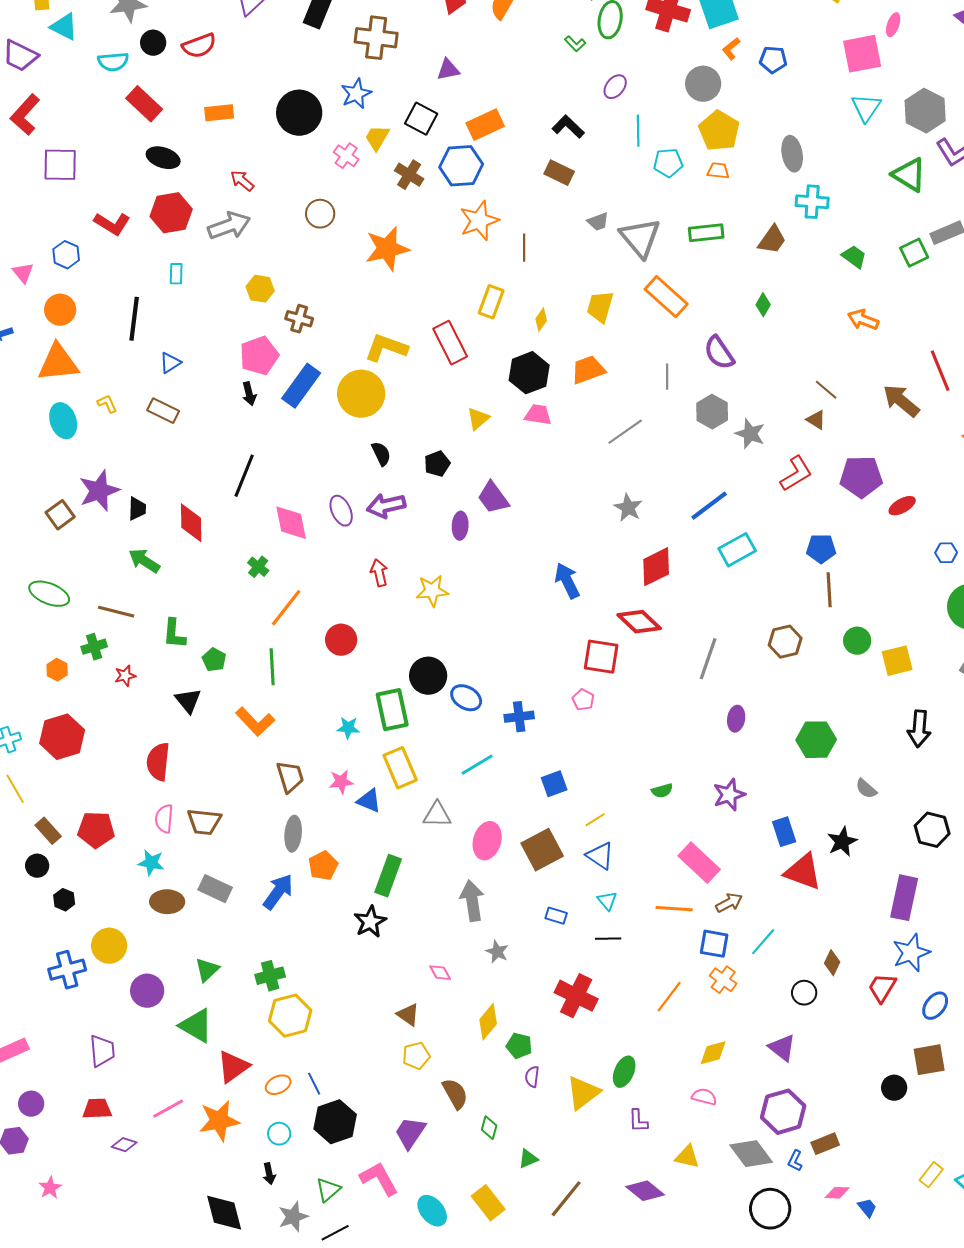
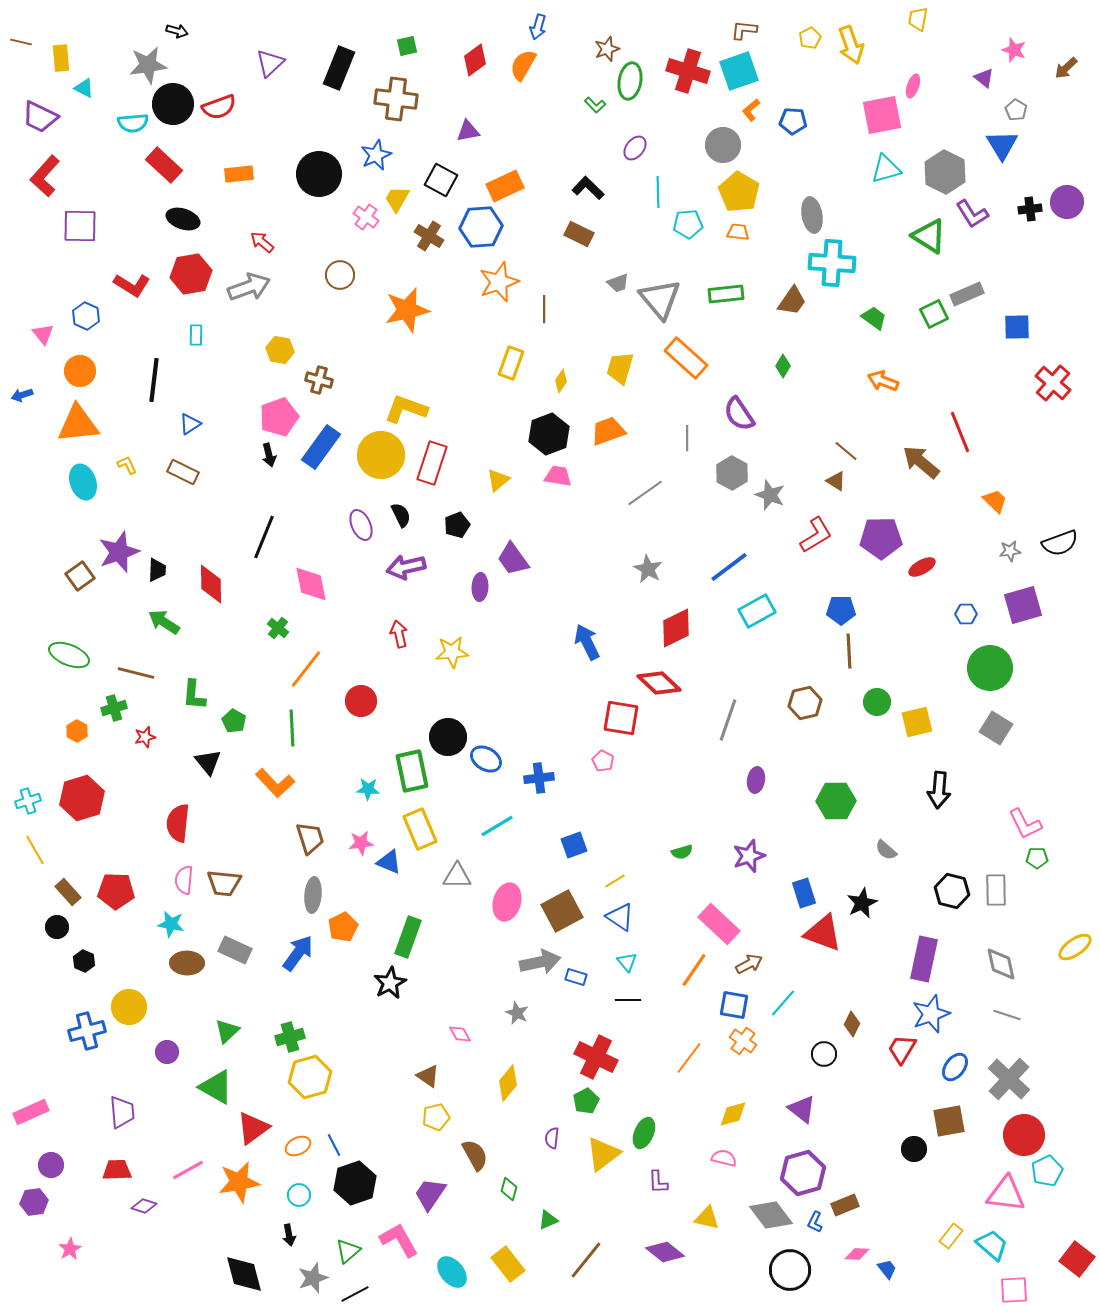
cyan triangle: (64, 27) -> (84, 88), size x0.7
black circle: (153, 43) -> (173, 104), size x1.6
cyan triangle: (866, 108) -> (886, 169), turned 40
cyan cross: (812, 202) -> (832, 263), size x1.4
red rectangle: (450, 343) -> (432, 463), moved, turned 45
purple ellipse: (341, 511) -> (361, 525), moved
gray arrow: (472, 901) -> (540, 962), moved, turned 87
orange line: (674, 909) -> (694, 970), turned -60
purple circle: (147, 991) -> (167, 1052), size x0.7
green pentagon: (519, 1046) -> (586, 1101), moved, turned 30

